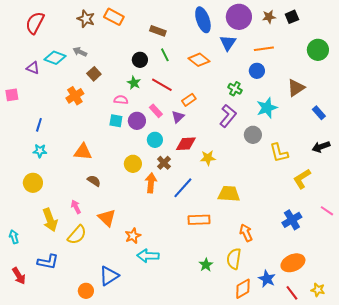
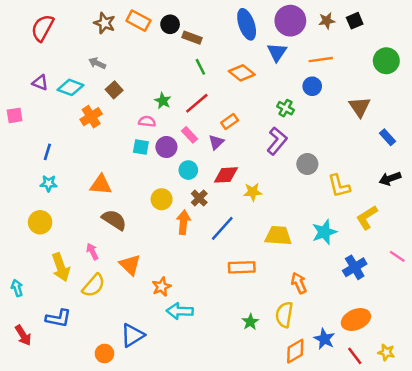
cyan diamond: (55, 58) -> (70, 87), moved
black circle: (140, 60) -> (170, 24), moved
red line: (162, 85) -> (197, 103), turned -70
brown triangle: (296, 88) -> (360, 107), turned -30
cyan star: (267, 108) -> (324, 232), moved
brown semicircle: (94, 181) -> (114, 220), size x1.5

